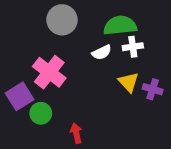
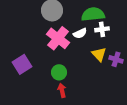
pink cross: (49, 72) -> (58, 38), moved
green circle: (41, 113) -> (59, 72), moved

